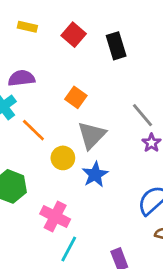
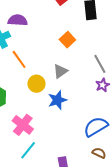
orange square: (76, 97) -> (67, 40), moved
gray triangle: (92, 135) -> (60, 71), size x0.7

